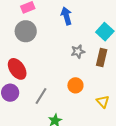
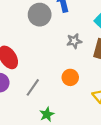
gray circle: (26, 31) -> (40, 15), moved

